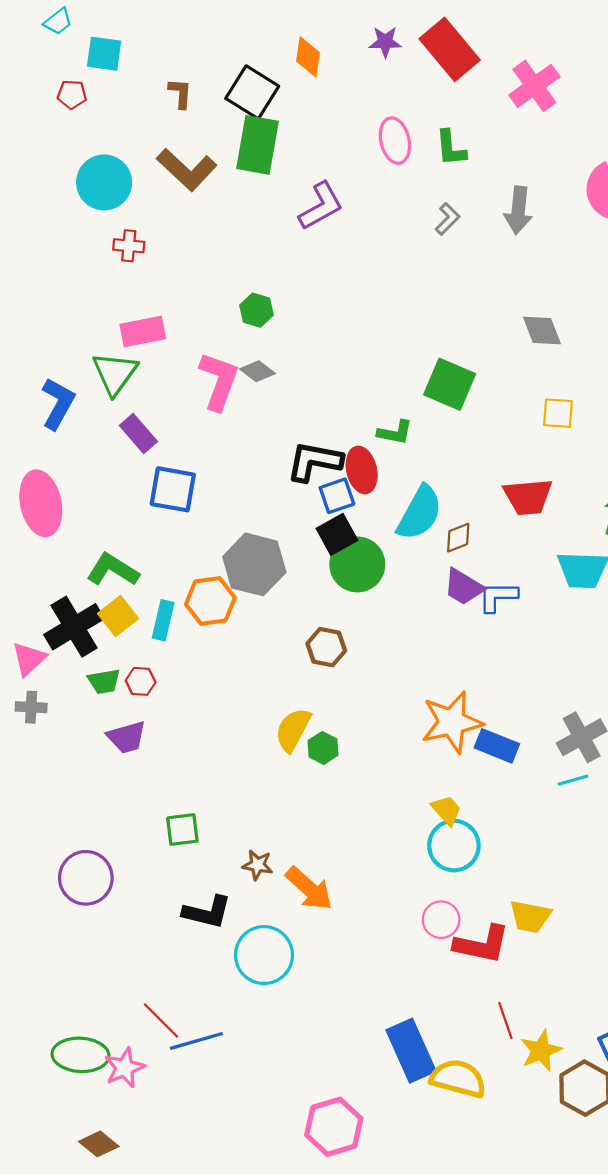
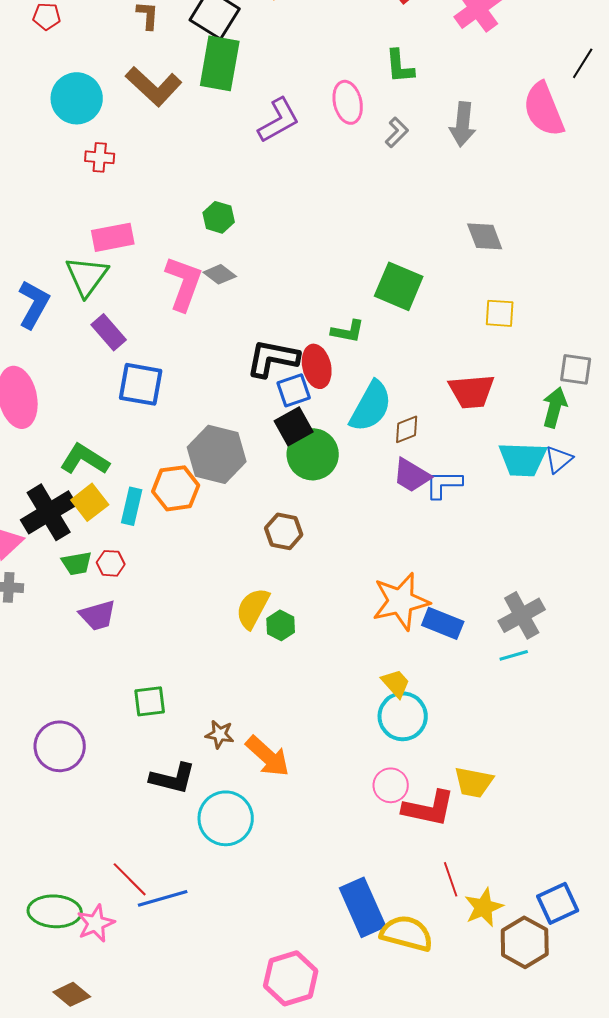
pink ellipse: (395, 141) -> (348, 102), moved

